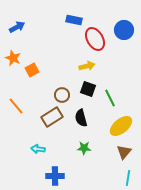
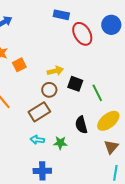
yellow arrow: (87, 66) -> (55, 71), moved
black semicircle: (81, 118) -> (81, 125), moved
green star: (84, 148) -> (60, 143), moved
cyan arrow: (38, 149) -> (37, 140), moved

